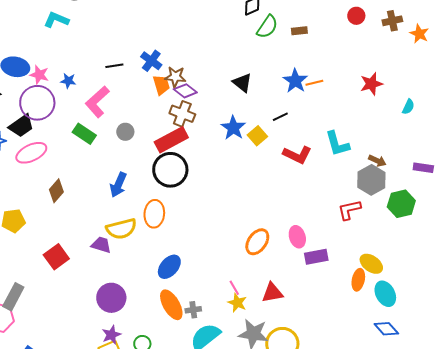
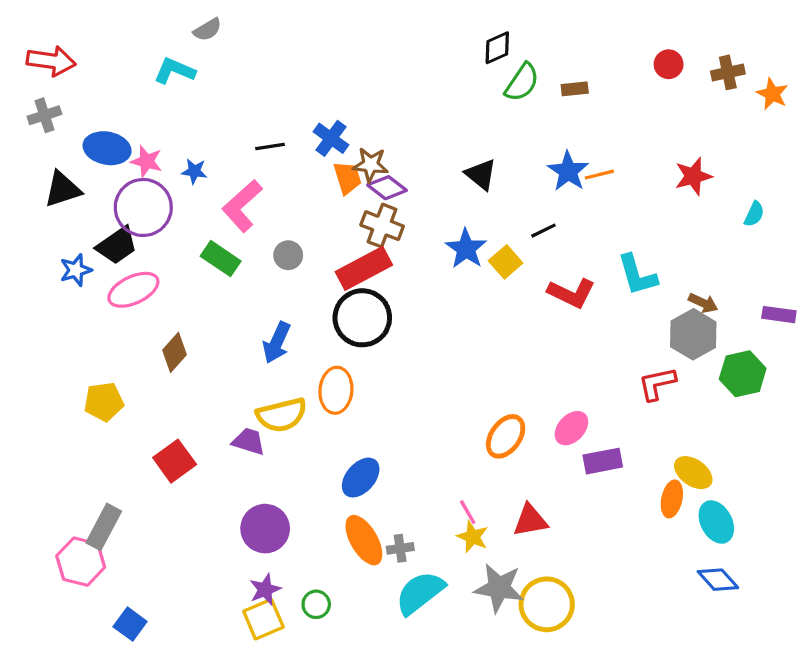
pink ellipse: (297, 237) -> (571, 428), turned 60

